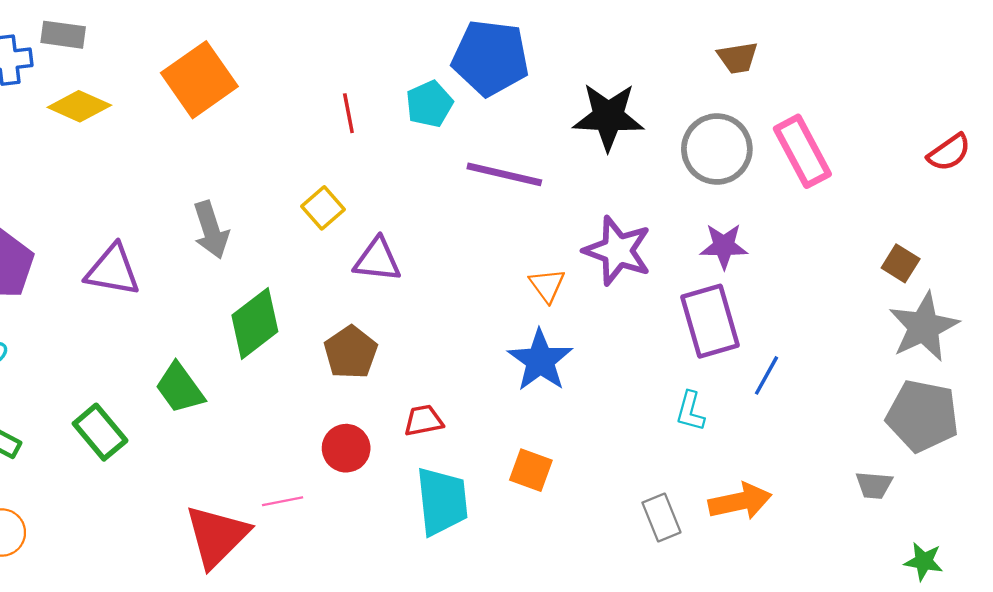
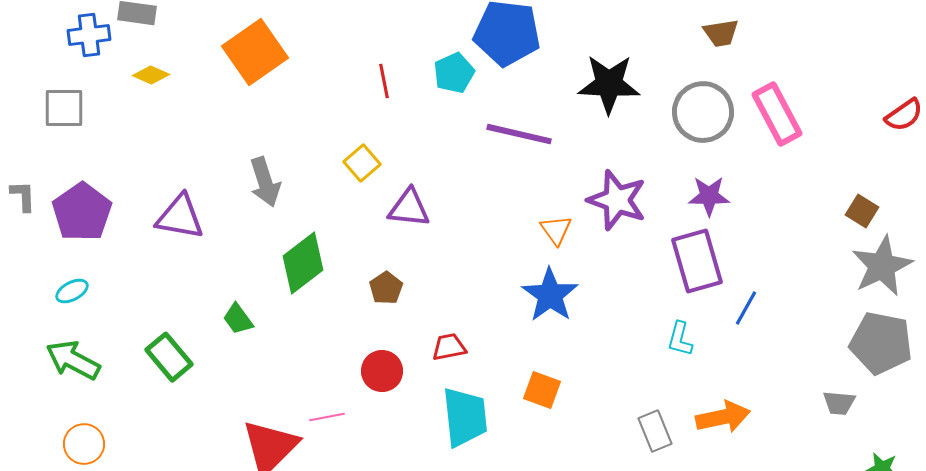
yellow diamond: (79, 106) -> (151, 75), size x0.7
brown pentagon: (351, 352) -> (386, 288), size x0.7
green trapezoid: (180, 388) -> (238, 319), size x0.7

